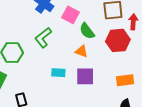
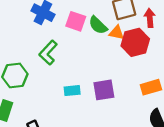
green semicircle: (87, 31) -> (98, 25), moved
orange triangle: (81, 51) -> (117, 33), moved

